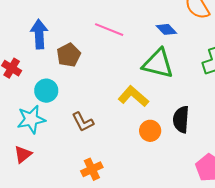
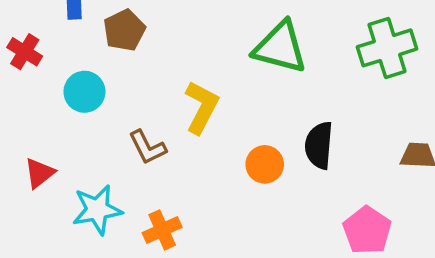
yellow L-shape: (133, 96) -> (202, 107), moved, turned 76
cyan star: (31, 119) -> (97, 210), moved
red triangle: (23, 154) -> (39, 173), moved

